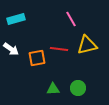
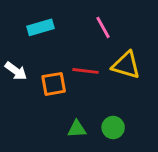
cyan rectangle: (16, 19) -> (41, 27), moved
yellow triangle: (87, 45) -> (126, 65), turned 30

